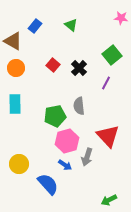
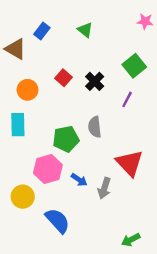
orange circle: (16, 68) -> (28, 90), moved
pink hexagon: (67, 141) -> (48, 169), moved
blue arrow: (65, 165) -> (79, 180), moved

